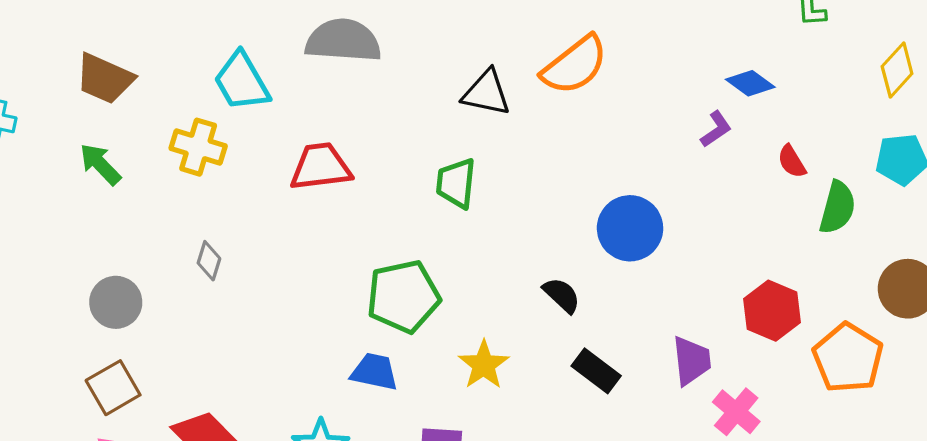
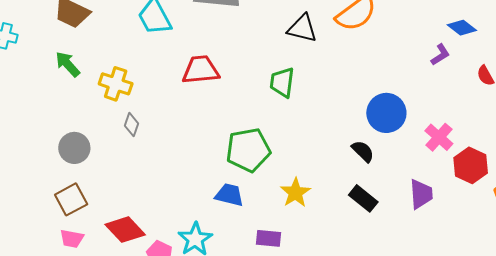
yellow cross: (198, 147) -> (116, 84), moved
black semicircle: (562, 295) -> (363, 151), moved
pink cross: (736, 412) -> (439, 137), moved

